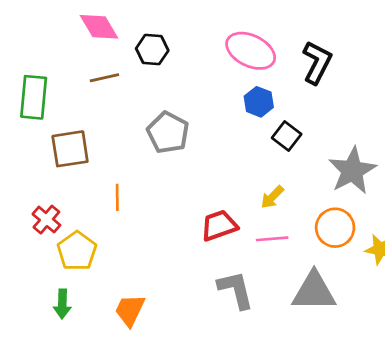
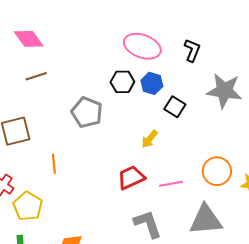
black hexagon: (152, 49) -> (122, 82), moved
black L-shape: (317, 62) -> (192, 50), size x0.7
gray star: (352, 171) -> (224, 91), moved, turned -30
yellow arrow: (272, 197) -> (150, 139), moved

